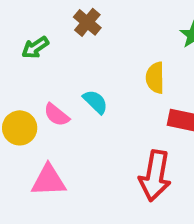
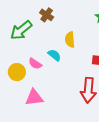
green arrow: (35, 47) -> (21, 30), size x1.6
yellow semicircle: (155, 78) -> (70, 40), moved

